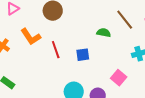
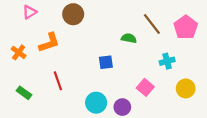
orange L-shape: (31, 37) -> (49, 43), turned -75
red line: (56, 50) -> (58, 81), moved

